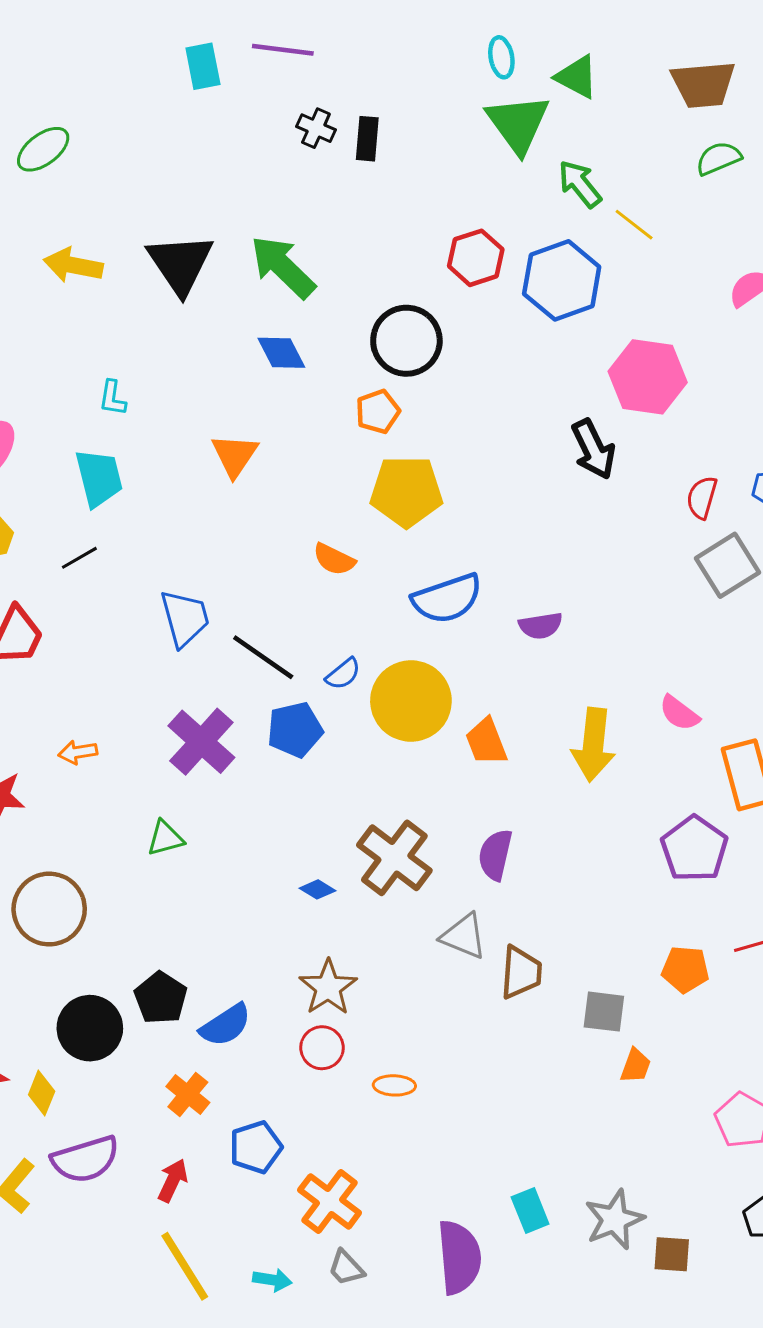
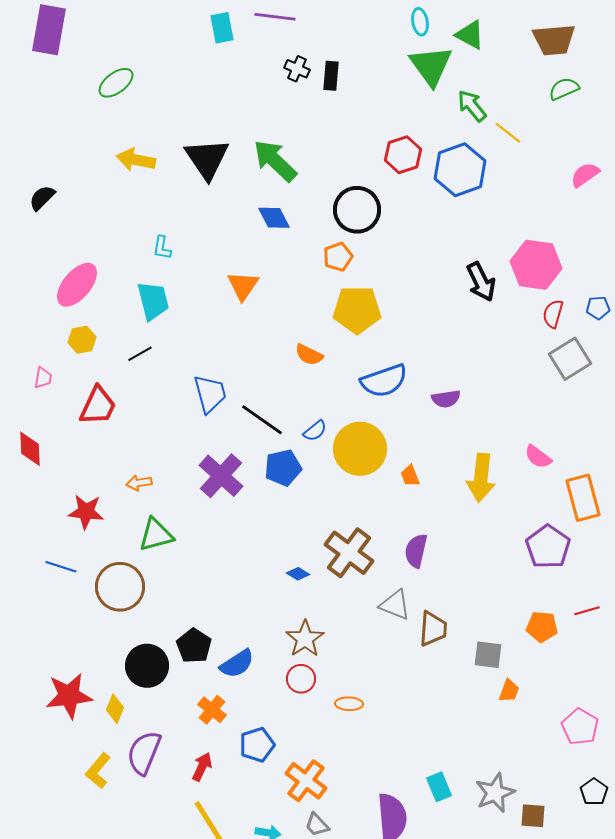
pink hexagon: (648, 377) -> (536, 265), moved
orange trapezoid: (486, 742) -> (410, 476), size x0.7
green triangle: (165, 838) -> (156, 535), moved, size x1.4
purple semicircle: (85, 1159) -> (144, 753), turned 129

